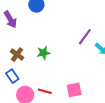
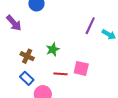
pink square: (74, 90) -> (81, 68), moved, turned 35
red line: (45, 91) -> (60, 74), moved

